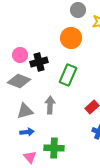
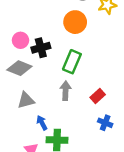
gray arrow: (50, 105) -> (65, 91), moved
blue arrow: (27, 132) -> (42, 123), moved, turned -112

